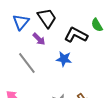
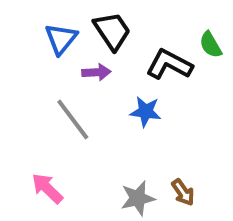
purple arrow: (39, 39) -> (96, 72), turned -48

